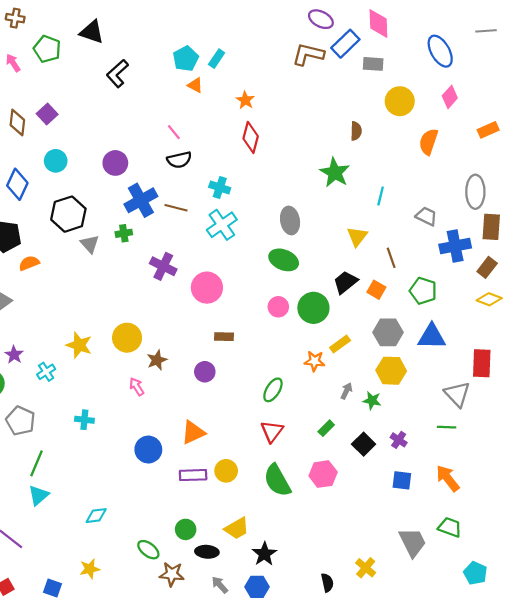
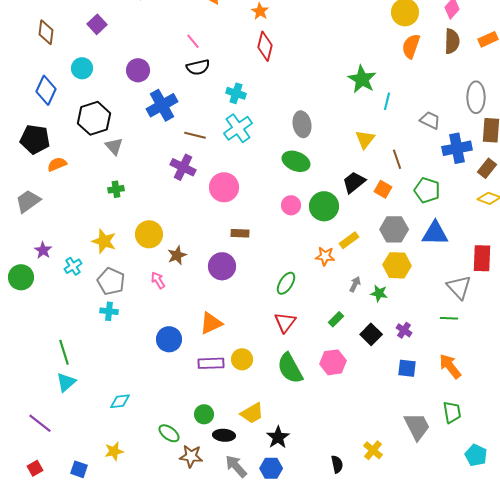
purple square: (47, 114) -> (97, 24), moved
brown semicircle: (356, 131) -> (452, 41), moved, size x1.4
orange semicircle: (428, 142) -> (411, 46), moved
green star: (335, 173) -> (362, 79), moved
brown line: (176, 208) -> (195, 135), moved
green cross: (124, 233) -> (116, 189), moved
purple circle: (205, 372) -> (222, 266), size x1.4
gray pentagon: (21, 421) -> (111, 281), moved
green line: (36, 463) -> (64, 352), turned -40
green trapezoid: (450, 527) -> (452, 412), turned 60
gray arrow: (220, 585) -> (236, 466), size x1.4

